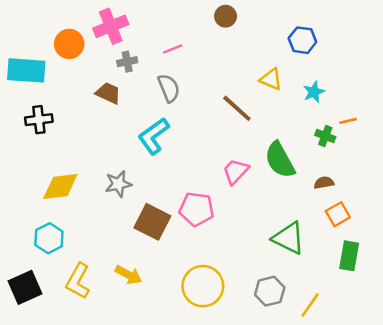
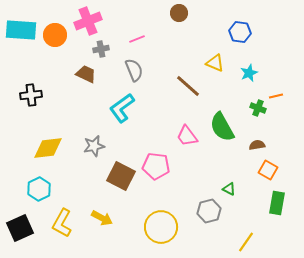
cyan rectangle: (26, 70) -> (21, 30), moved
pink trapezoid: (236, 171) -> (187, 136), turned -80
orange square: (338, 214) -> (268, 170), turned -30
green triangle: (289, 238) -> (229, 189), size x0.5
gray hexagon: (270, 291) -> (209, 211), moved

